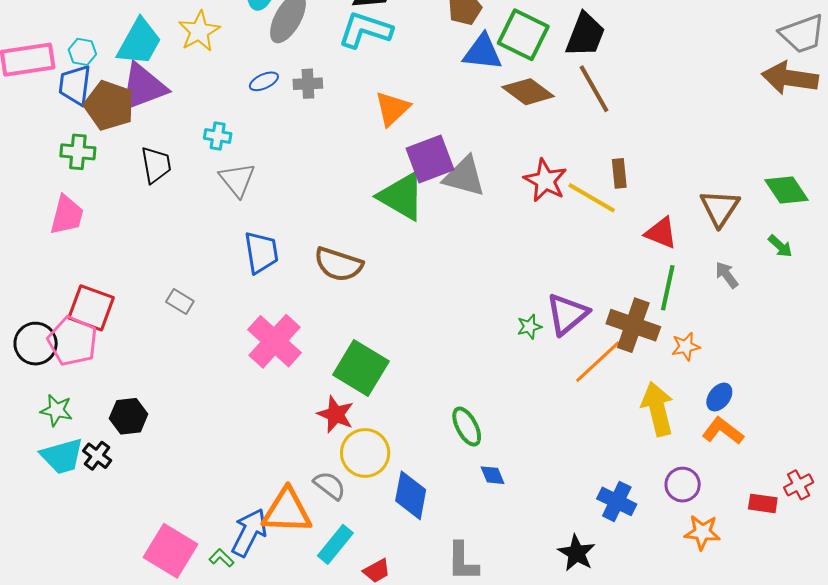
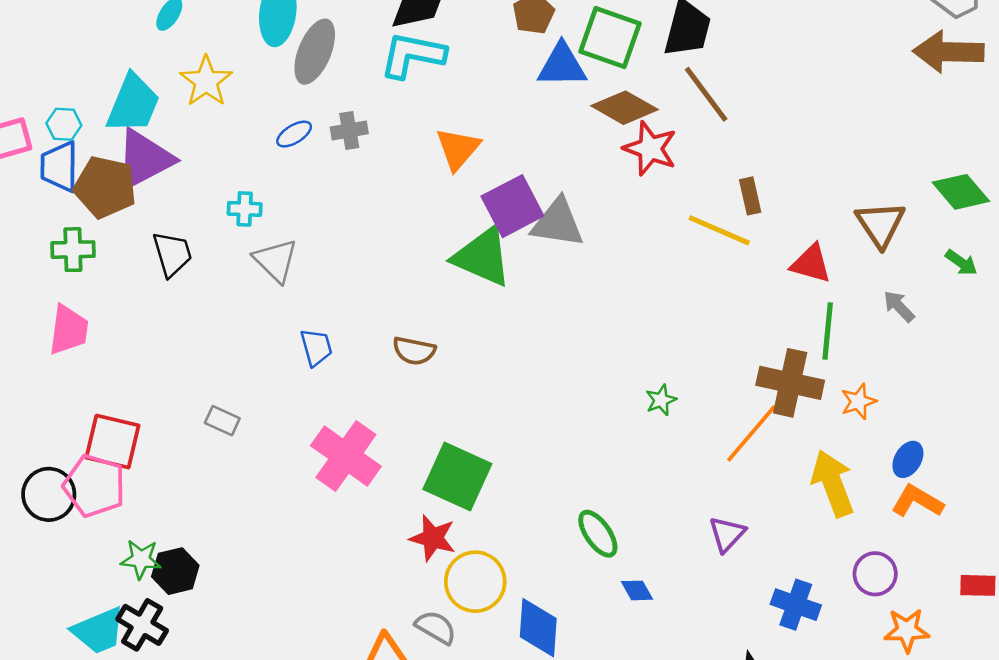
red star: (545, 180) -> (650, 149), moved
blue trapezoid: (261, 252) -> (316, 347), size x0.7
brown semicircle: (338, 264) -> (414, 351), size x0.7
purple triangle: (567, 314) -> (727, 534), moved, size x0.7
green star: (56, 410) -> (141, 559), moved
black cross: (97, 456) -> (142, 625), size x1.4

